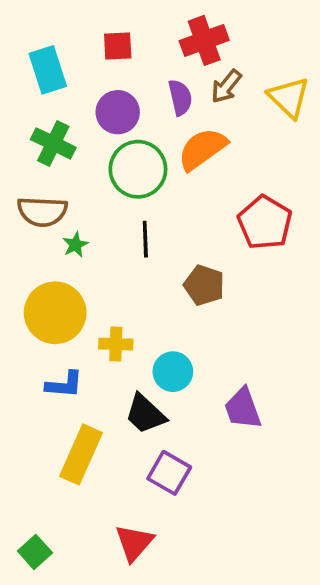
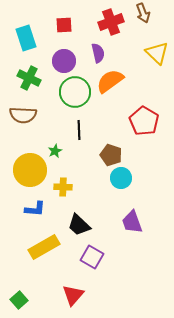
brown arrow: (226, 86) -> (143, 13), moved, turned -60
green star: (75, 245) -> (55, 151), moved
cyan circle: (173, 372) -> (121, 178), moved
yellow rectangle: (81, 454) -> (44, 247), turned 36

